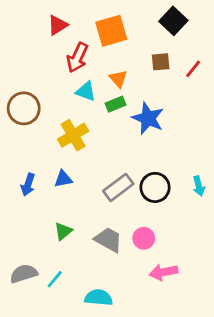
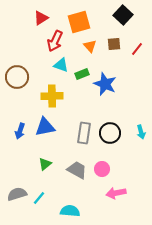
orange triangle: (118, 79) -> (90, 46), moved
yellow cross: (73, 135) -> (52, 96), turned 30
blue triangle: (63, 179) -> (45, 127), size x1.5
gray rectangle: (118, 187) -> (84, 133), turned -45

